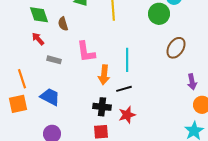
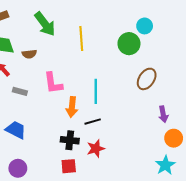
brown semicircle: (63, 24) -> (29, 54), turned -80

